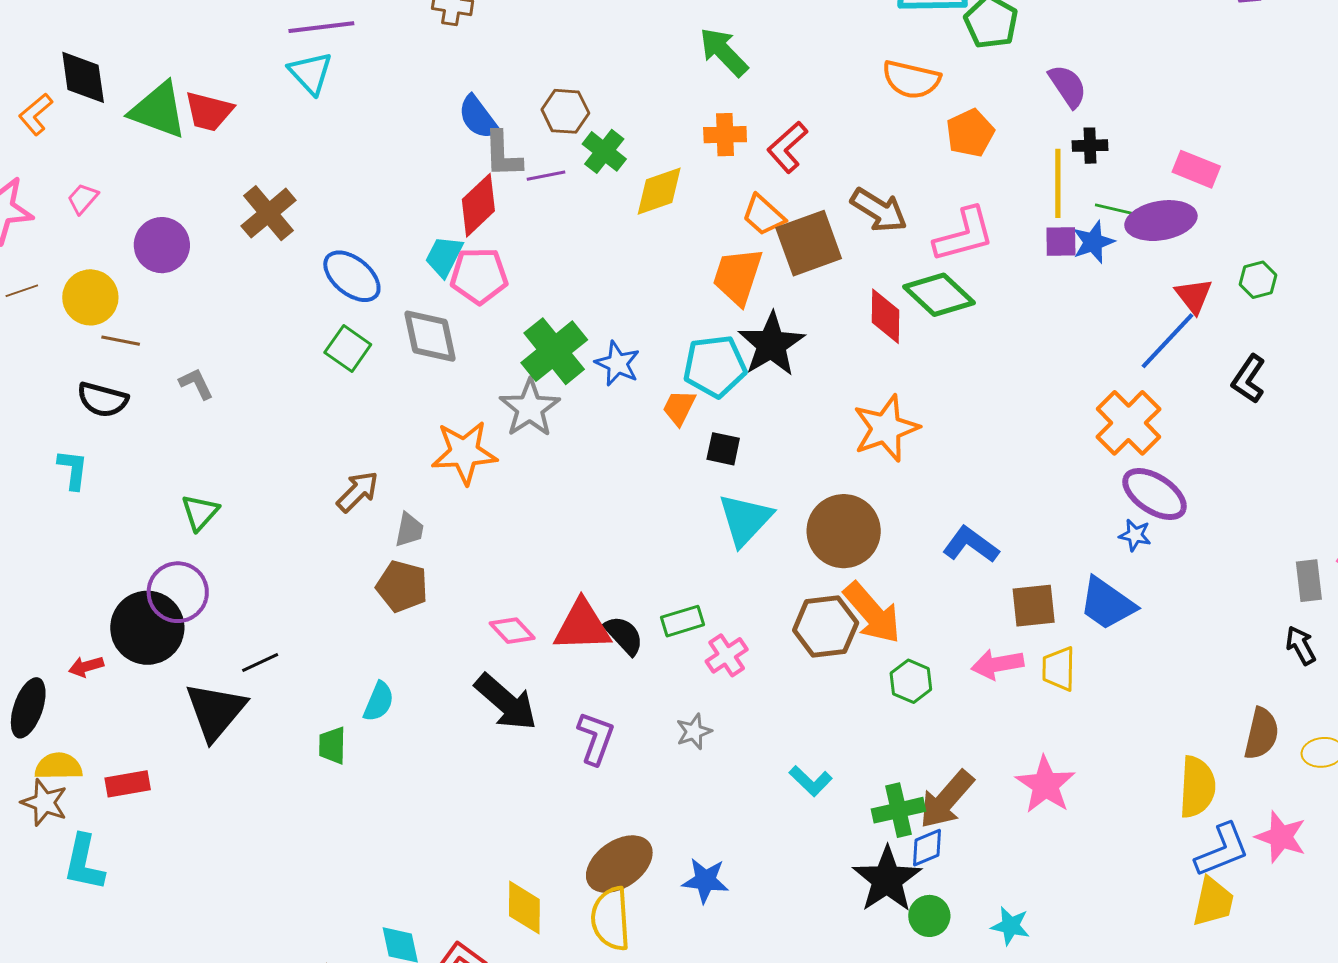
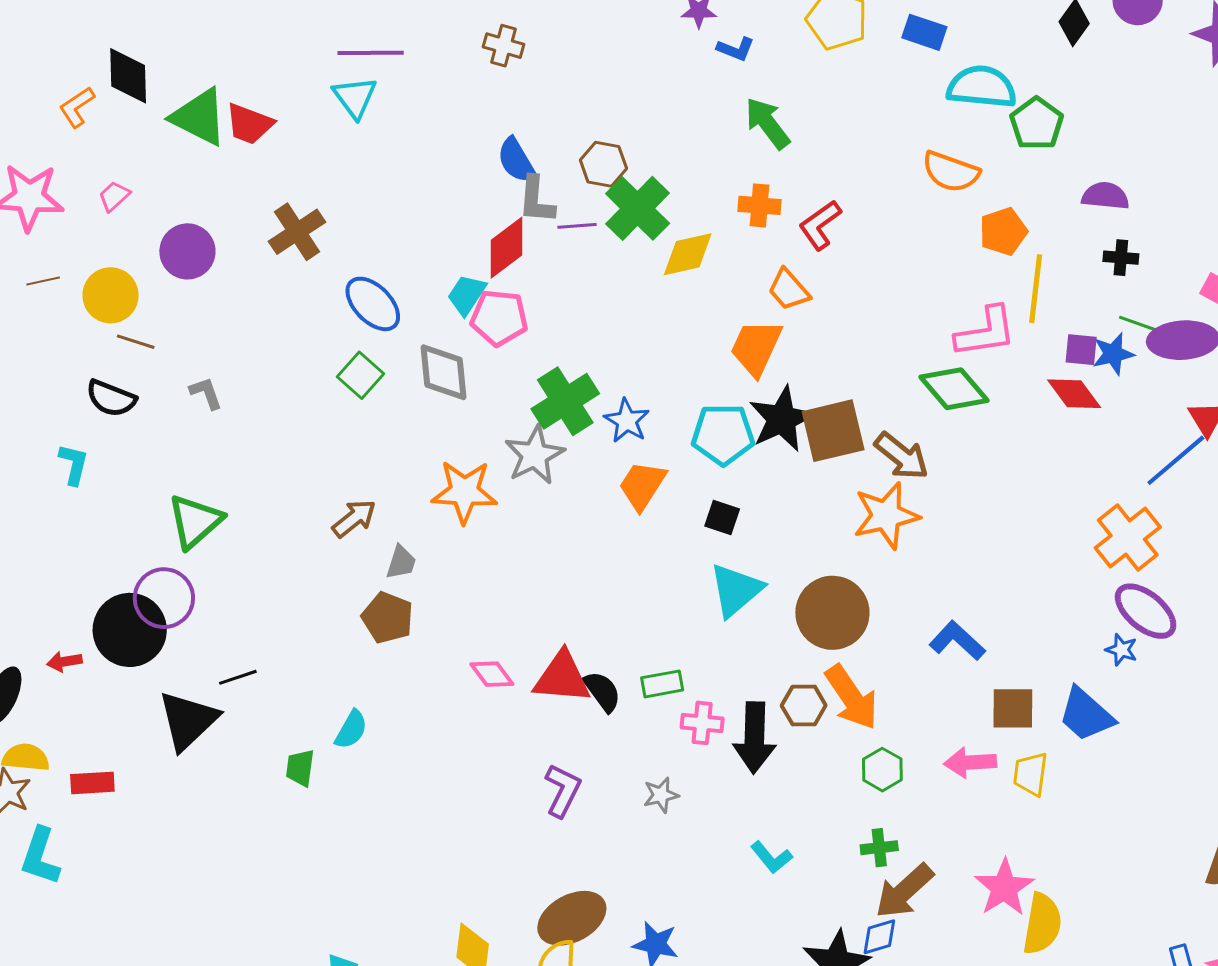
purple semicircle: (1068, 86) -> (1105, 196), turned -57
green cross: (604, 151) -> (638, 208), size x1.5
yellow line: (1058, 183) -> (1036, 289), moved
brown arrow: (879, 210) -> (902, 456), moved
brown square: (809, 243) -> (833, 431), moved
red diamond: (886, 316) -> (1074, 394), moved, turned -44
orange trapezoid: (679, 408) -> (642, 485), moved, size x1.4
green triangle: (200, 512) -> (195, 521), size x1.5
brown hexagon: (826, 626) -> (804, 705), size x0.7
pink cross: (727, 655) -> (702, 723), turned 33
black arrow: (506, 702) -> (755, 738), moved, turned 44
yellow semicircle: (1197, 787) -> (1042, 924), moved
green cross: (899, 810) -> (879, 848), moved, size x0.7

